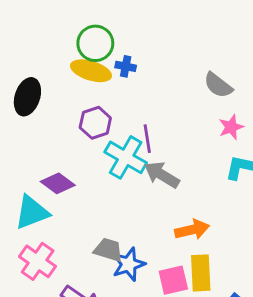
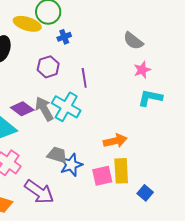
blue cross: (126, 66) -> (64, 37), moved, turned -32
yellow ellipse: (91, 71) -> (27, 24), moved
cyan cross: (126, 157) -> (66, 107), moved
gray arrow: (162, 175) -> (44, 109), moved, turned 30

